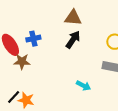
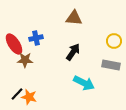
black arrow: (73, 40) -> (73, 52), moved
cyan arrow: (83, 86) -> (84, 83), size x1.5

